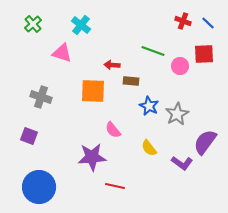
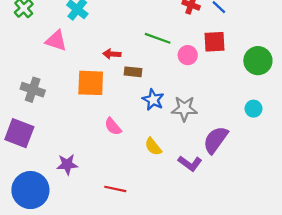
gray star: (177, 114) -> (184, 109), turned 30
purple square: (29, 136) -> (19, 133), size x1.5
purple star: (92, 157) -> (67, 164), moved, size x0.7

